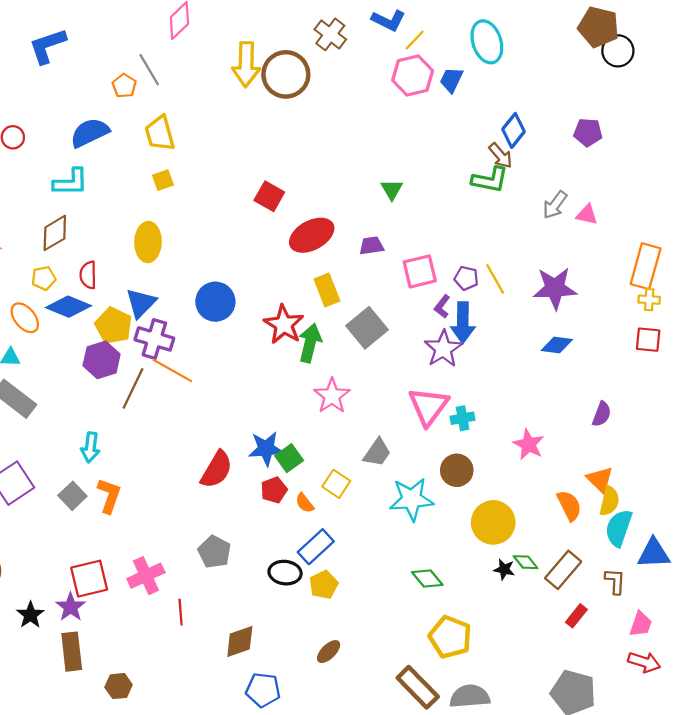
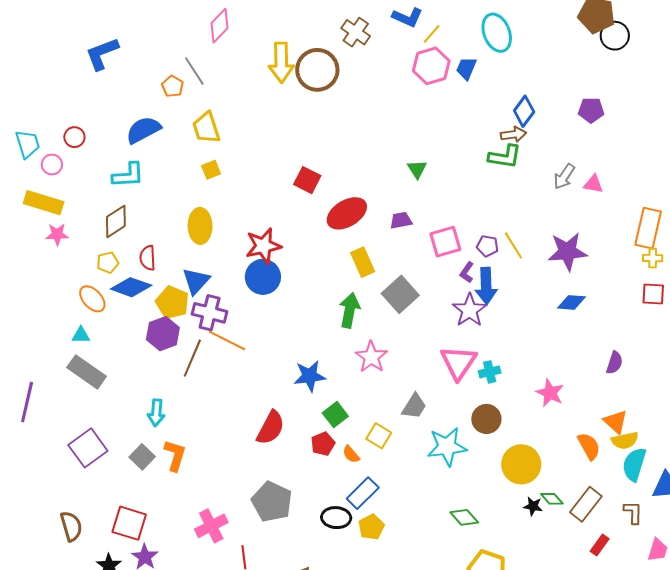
brown arrow: (501, 156) -> (513, 134), turned -55
red star: (284, 325) -> (263, 246), moved, turned 30
blue star: (266, 449) -> (310, 376), moved
yellow semicircle: (609, 501) -> (625, 441), turned 68
gray pentagon: (214, 552) -> (272, 502), size x1.4
red square: (89, 579) -> (129, 523), moved, turned 33

